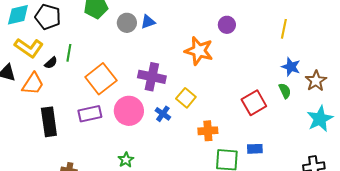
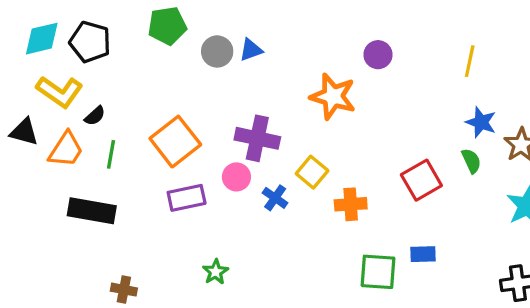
green line: (69, 53) -> (111, 154), moved
pink circle: (129, 111) -> (236, 177), moved, size x0.6
purple rectangle: (90, 114) -> (187, 198), moved
black rectangle: (49, 122) -> (92, 211), turned -72
orange cross: (208, 131) -> (351, 204), moved

